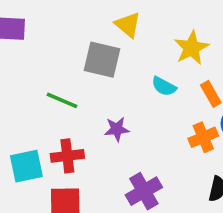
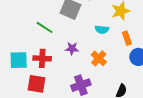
cyan semicircle: (164, 86) -> (102, 30), turned -32
orange cross: (203, 137) -> (99, 58), moved, turned -35

